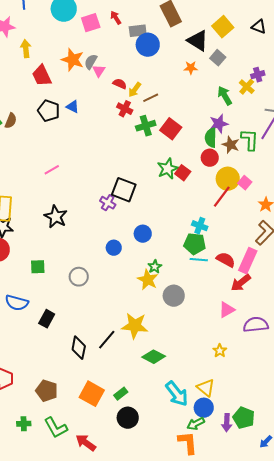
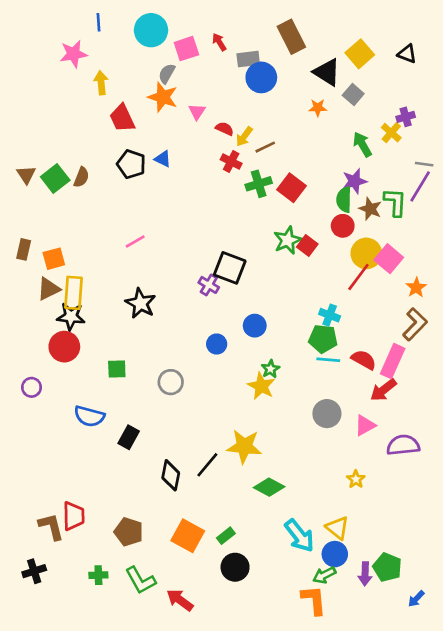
gray semicircle: (91, 62) -> (167, 74), moved
pink square: (245, 183) -> (389, 259), size x1.5
gray circle: (174, 296) -> (327, 414), moved

